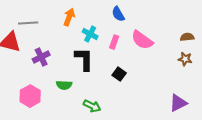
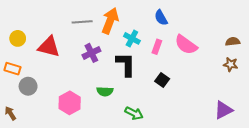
orange arrow: (69, 17) -> (110, 21), size x1.4
gray line: (28, 23) -> (82, 22), moved
purple cross: (41, 57) -> (91, 53), moved

